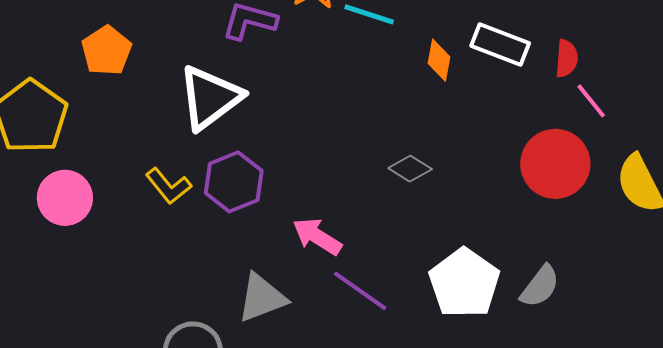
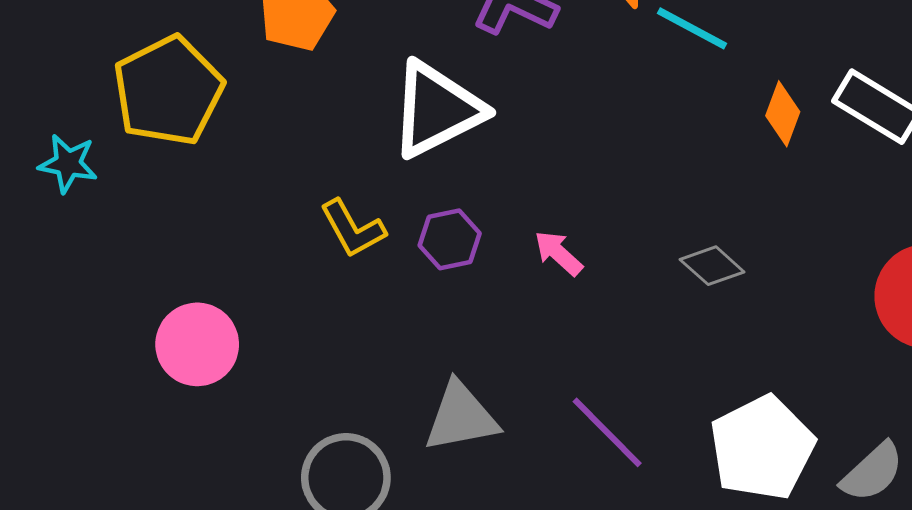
purple hexagon: (234, 182) -> (450, 239), size x0.7
pink circle: (65, 198) -> (197, 344), moved
pink arrow: (317, 236) -> (558, 253), moved, size x0.7

